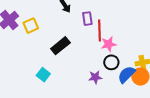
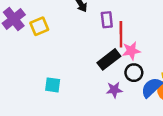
black rectangle: (60, 46) -> (109, 59), moved
cyan square: (43, 75) -> (53, 85), turned -32

